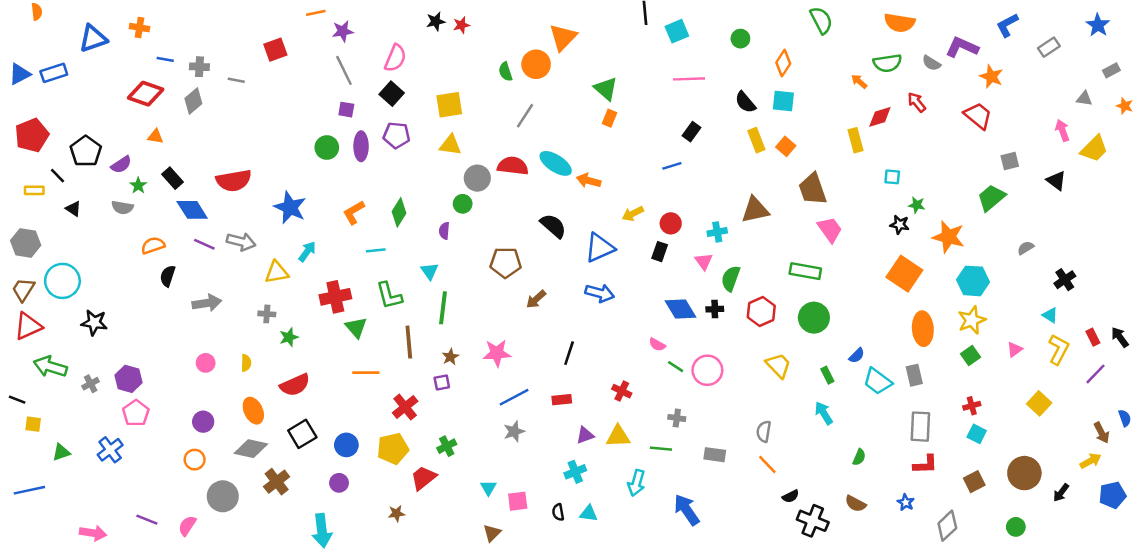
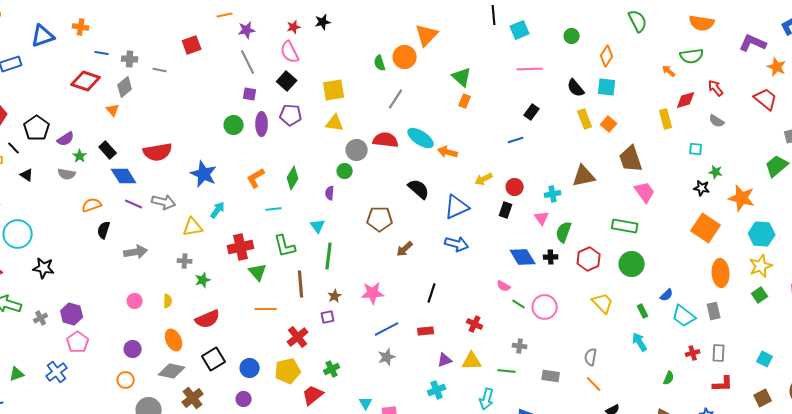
red star: (461, 25) -> (294, 27), moved
pink semicircle: (395, 58) -> (290, 52), turned 130
gray semicircle: (931, 63) -> (717, 121), moved
orange triangle: (155, 136) -> (113, 110), moved, turned 40
red cross: (972, 406) -> (693, 353), moved
gray rectangle: (920, 427) -> (719, 353), size x0.7

